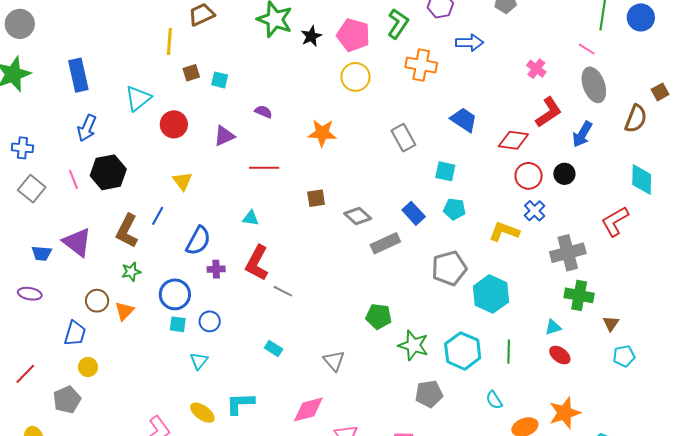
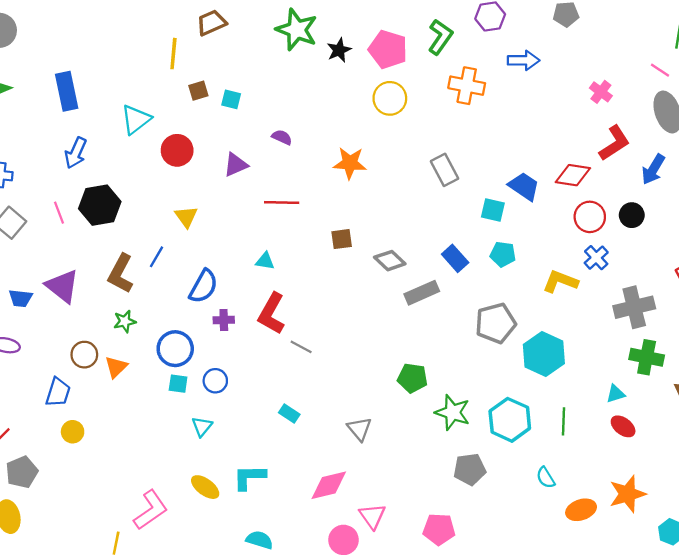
blue trapezoid: (464, 120) -> (524, 186), moved
gray pentagon: (67, 400) -> (22, 472), moved

